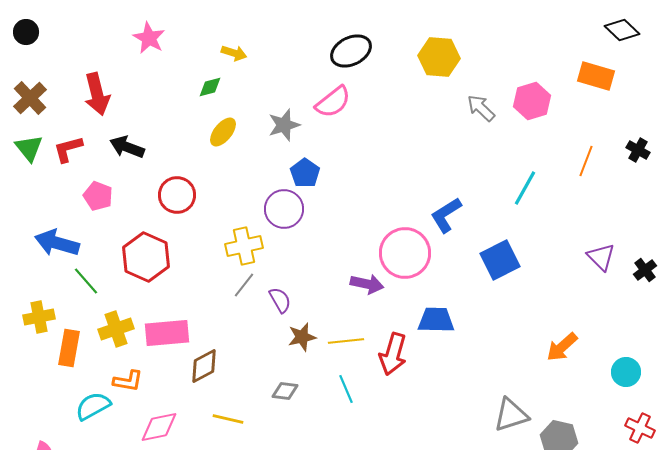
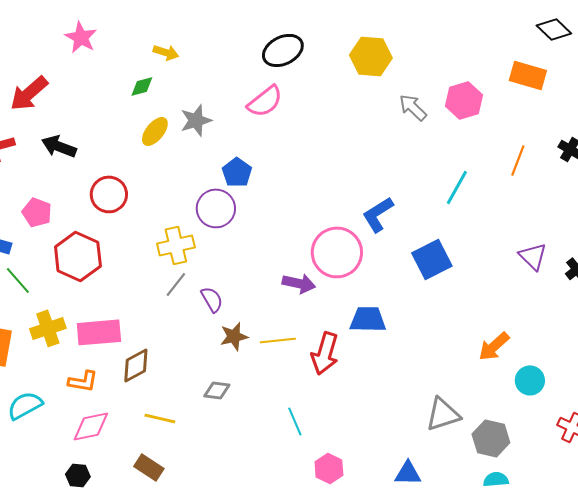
red arrow: (97, 94) -> (29, 93), turned 63
gray star: (284, 125) -> (196, 120), moved
pink pentagon: (98, 196) -> (37, 212), moved
cyan circle: (626, 372) -> (530, 380), moved
orange L-shape: (128, 381) -> (83, 381), moved
cyan line: (346, 389) -> (295, 421), moved

